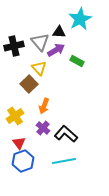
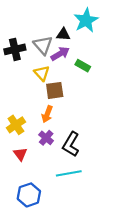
brown square: (29, 84) -> (55, 90), moved, turned 36
black L-shape: (66, 134) -> (71, 144), turned -100
blue hexagon: (23, 161) -> (29, 195), moved

